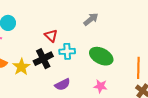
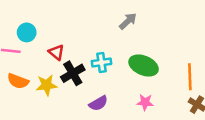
red triangle: (51, 36) -> (56, 52), moved
yellow star: (21, 67) -> (47, 85), turned 30

